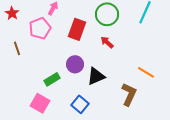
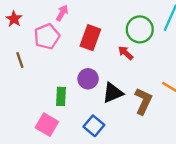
green circle: (107, 14) -> (140, 29), moved
green rectangle: (52, 79) -> (61, 96), turned -56
brown L-shape: (129, 94) -> (143, 101), moved

